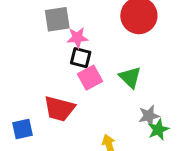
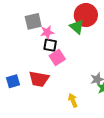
green triangle: (130, 77) -> (77, 27), moved
blue square: (23, 129) -> (13, 81), moved

